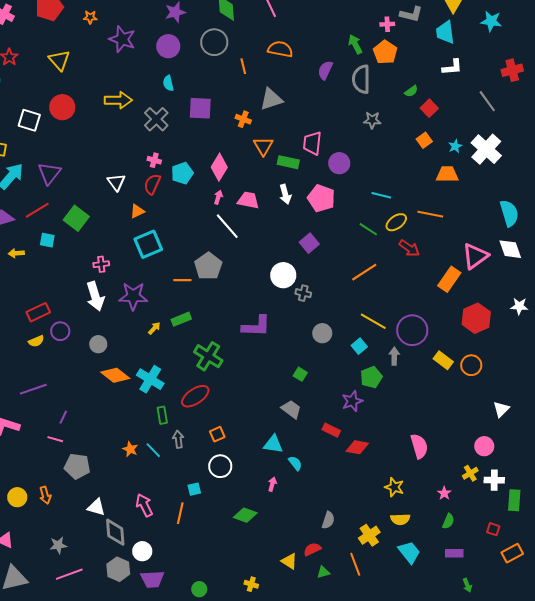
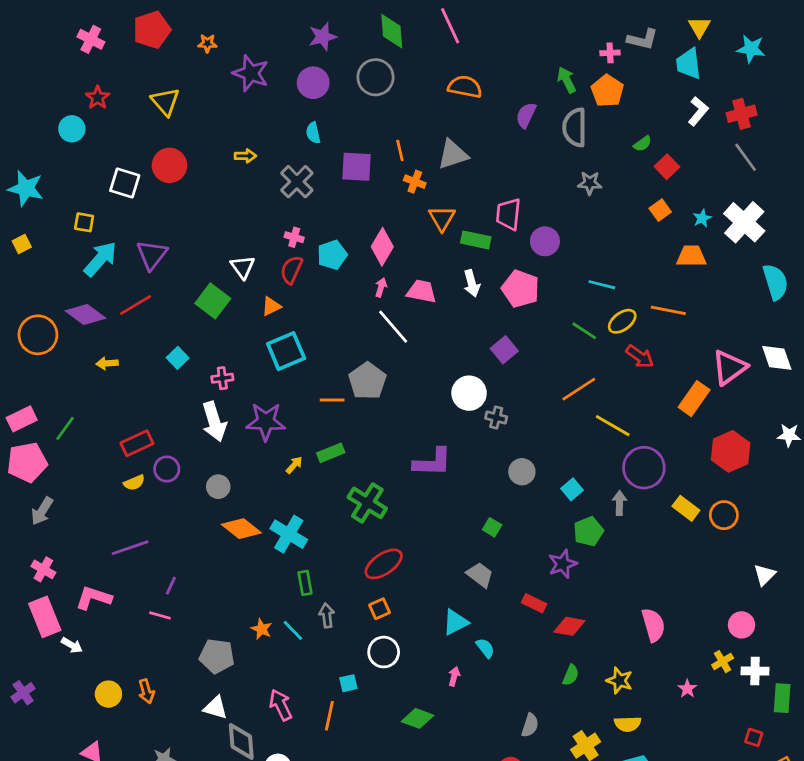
orange line: (243, 66) -> (400, 150), moved
white L-shape: (452, 67) -> (698, 111), turned -45
red cross: (512, 70) -> (742, 114), moved
yellow arrow: (118, 100) -> (245, 156), size x0.6
cyan semicircle: (509, 213) -> (775, 282), moved
green square: (76, 218) -> (213, 301), moved
cyan square: (47, 240) -> (178, 358), moved, turned 35
yellow line: (373, 321) -> (613, 426), moved
red ellipse: (195, 396) -> (384, 564), moved
cyan triangle: (273, 444) -> (455, 622), turned -35
gray pentagon: (77, 466) -> (217, 656), moved
green semicircle: (448, 521) -> (571, 675), moved

